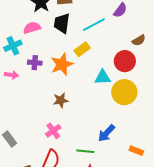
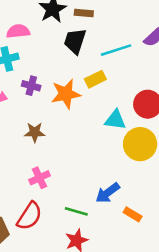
pink semicircle: (32, 28) -> (18, 31), moved
brown star: (61, 100) -> (35, 132), moved
orange rectangle: (136, 151) -> (133, 214), moved

